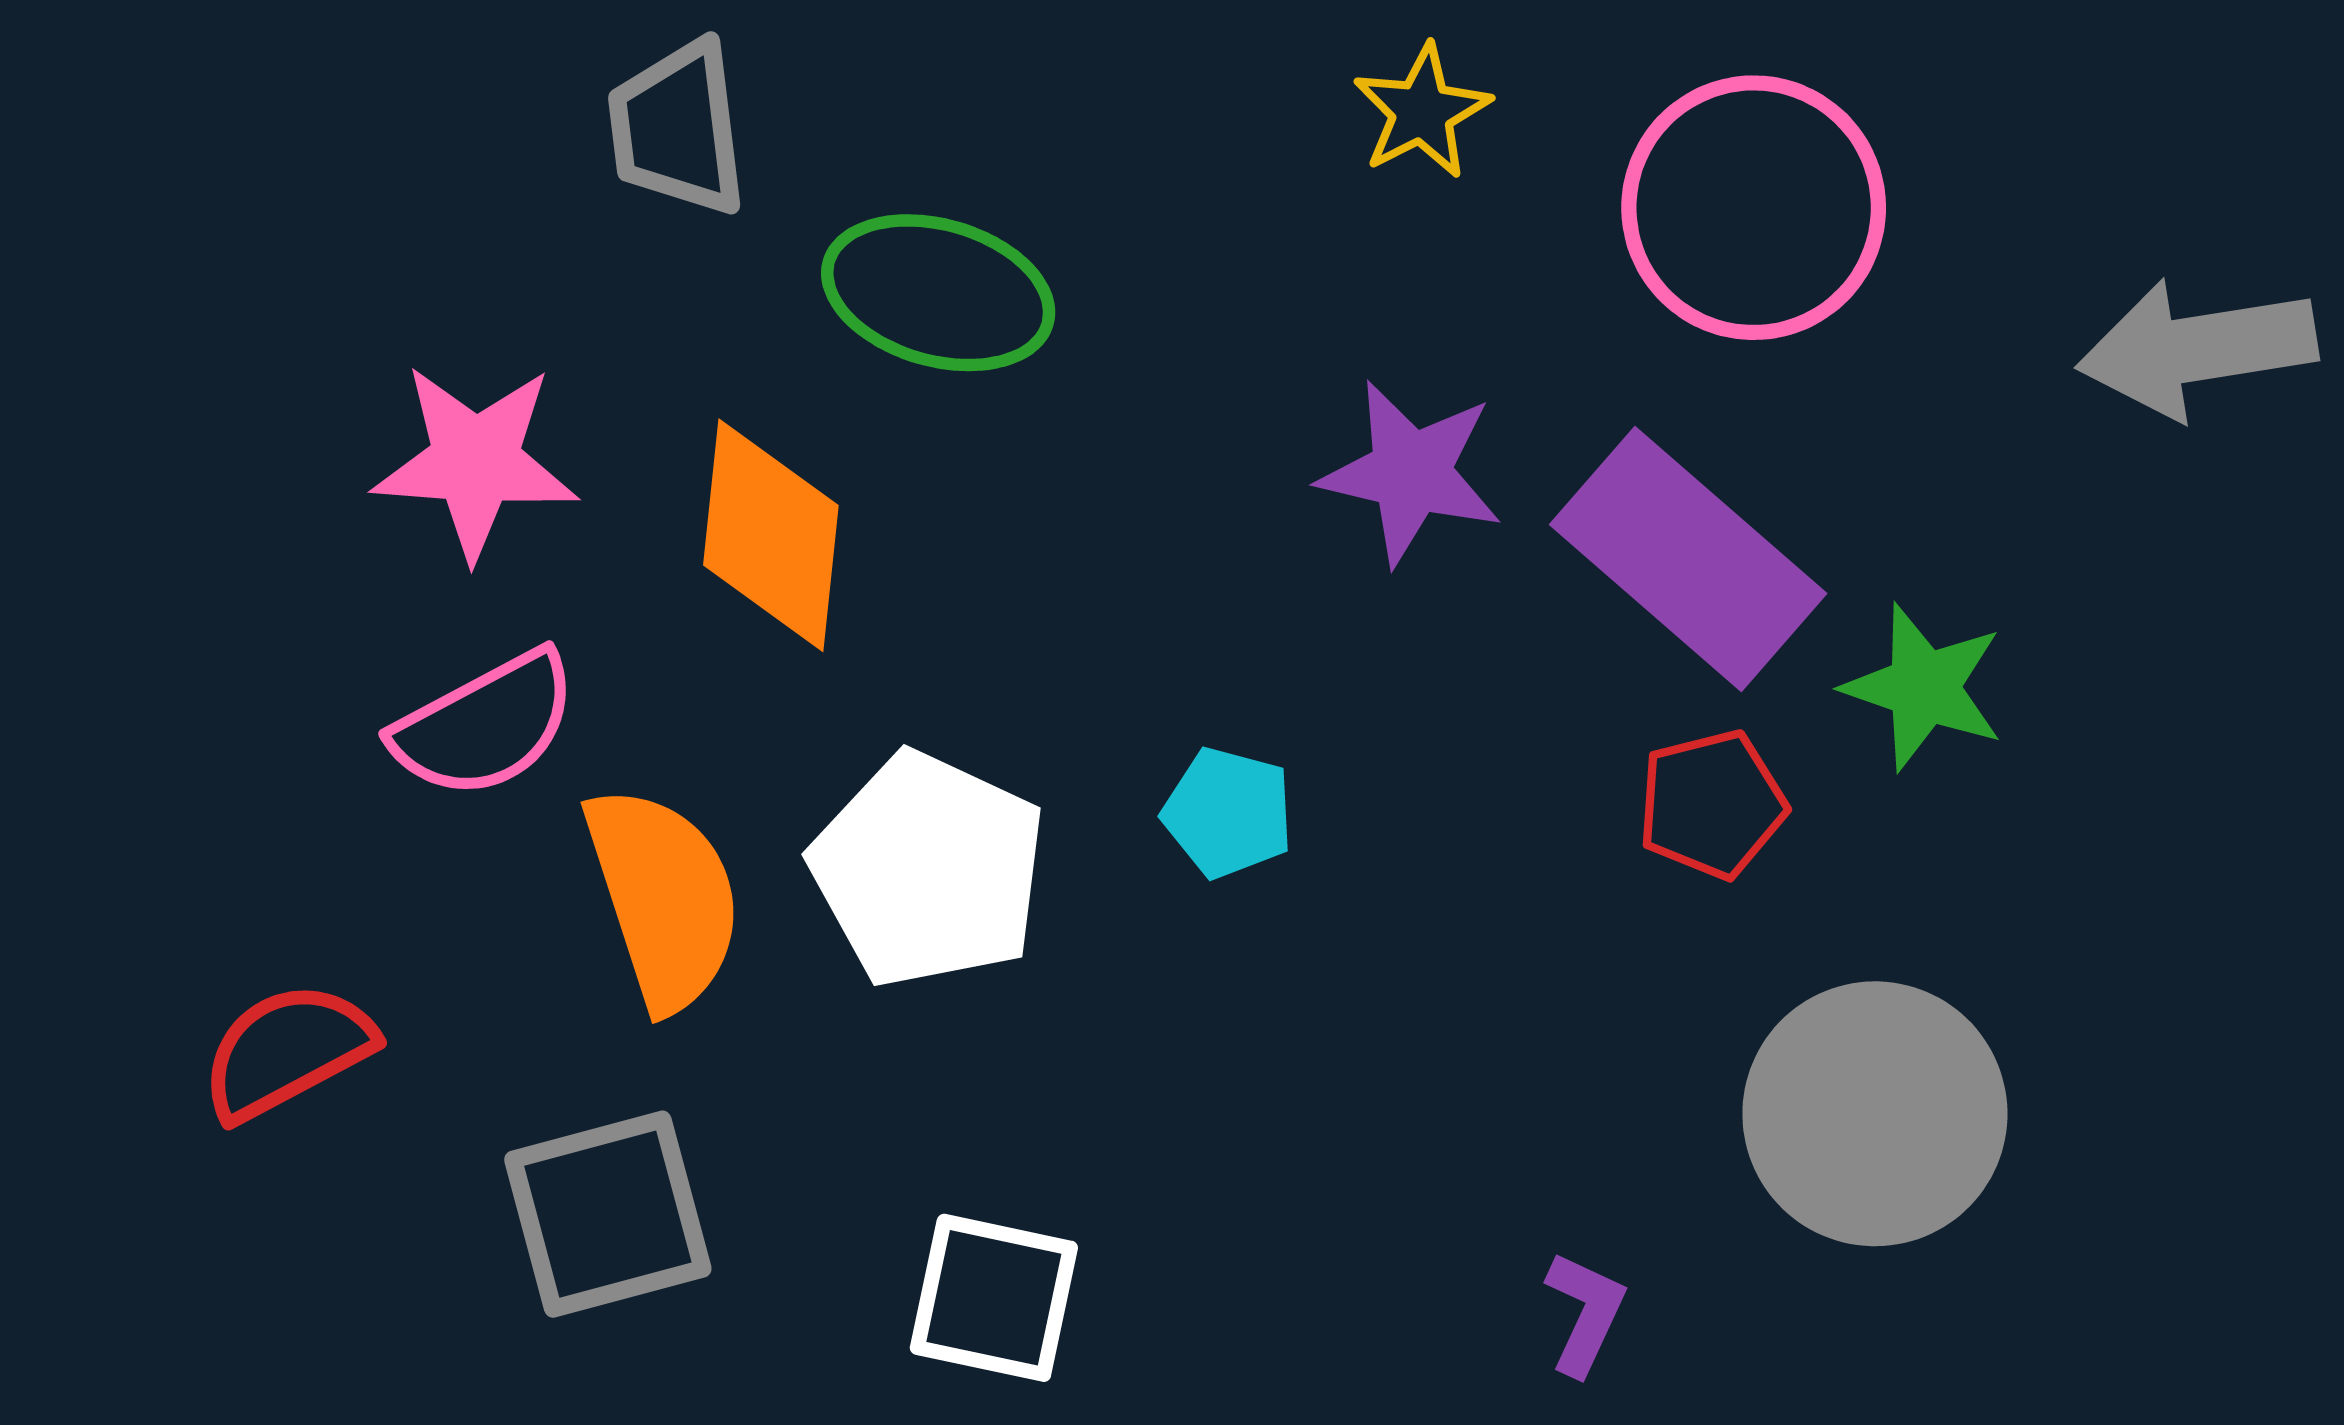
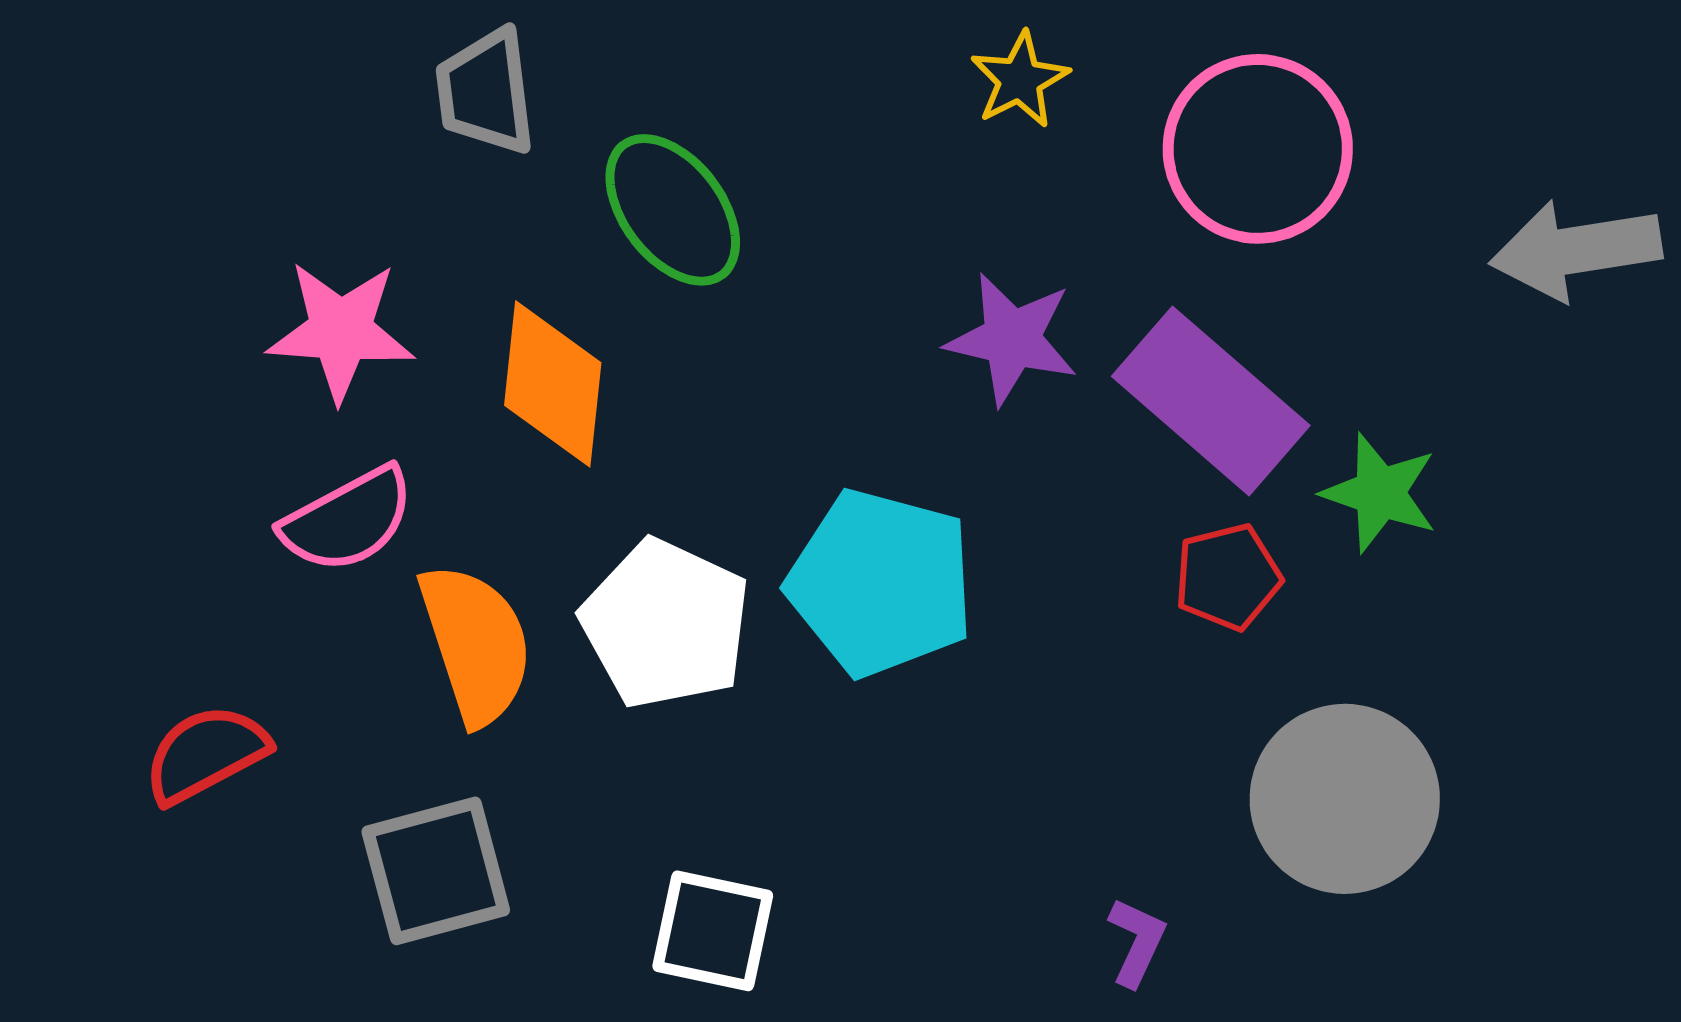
green ellipse: (938, 293) -> (673, 210), turned 37
cyan pentagon: (1228, 813) -> (881, 583), size x2.0

